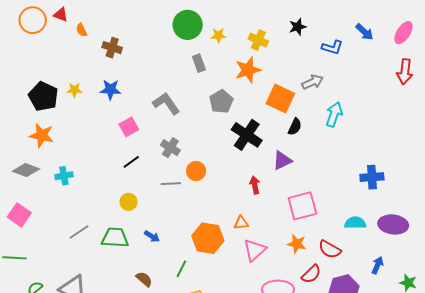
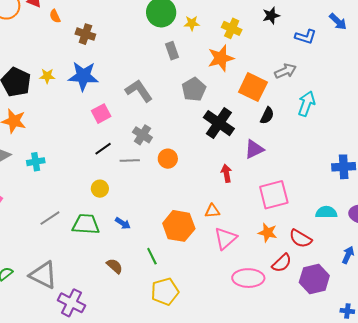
blue star: (110, 90) -> (83, 76), size x1.4
gray line: (171, 184) -> (130, 160), moved
green line: (181, 269) -> (152, 256), turned -54

